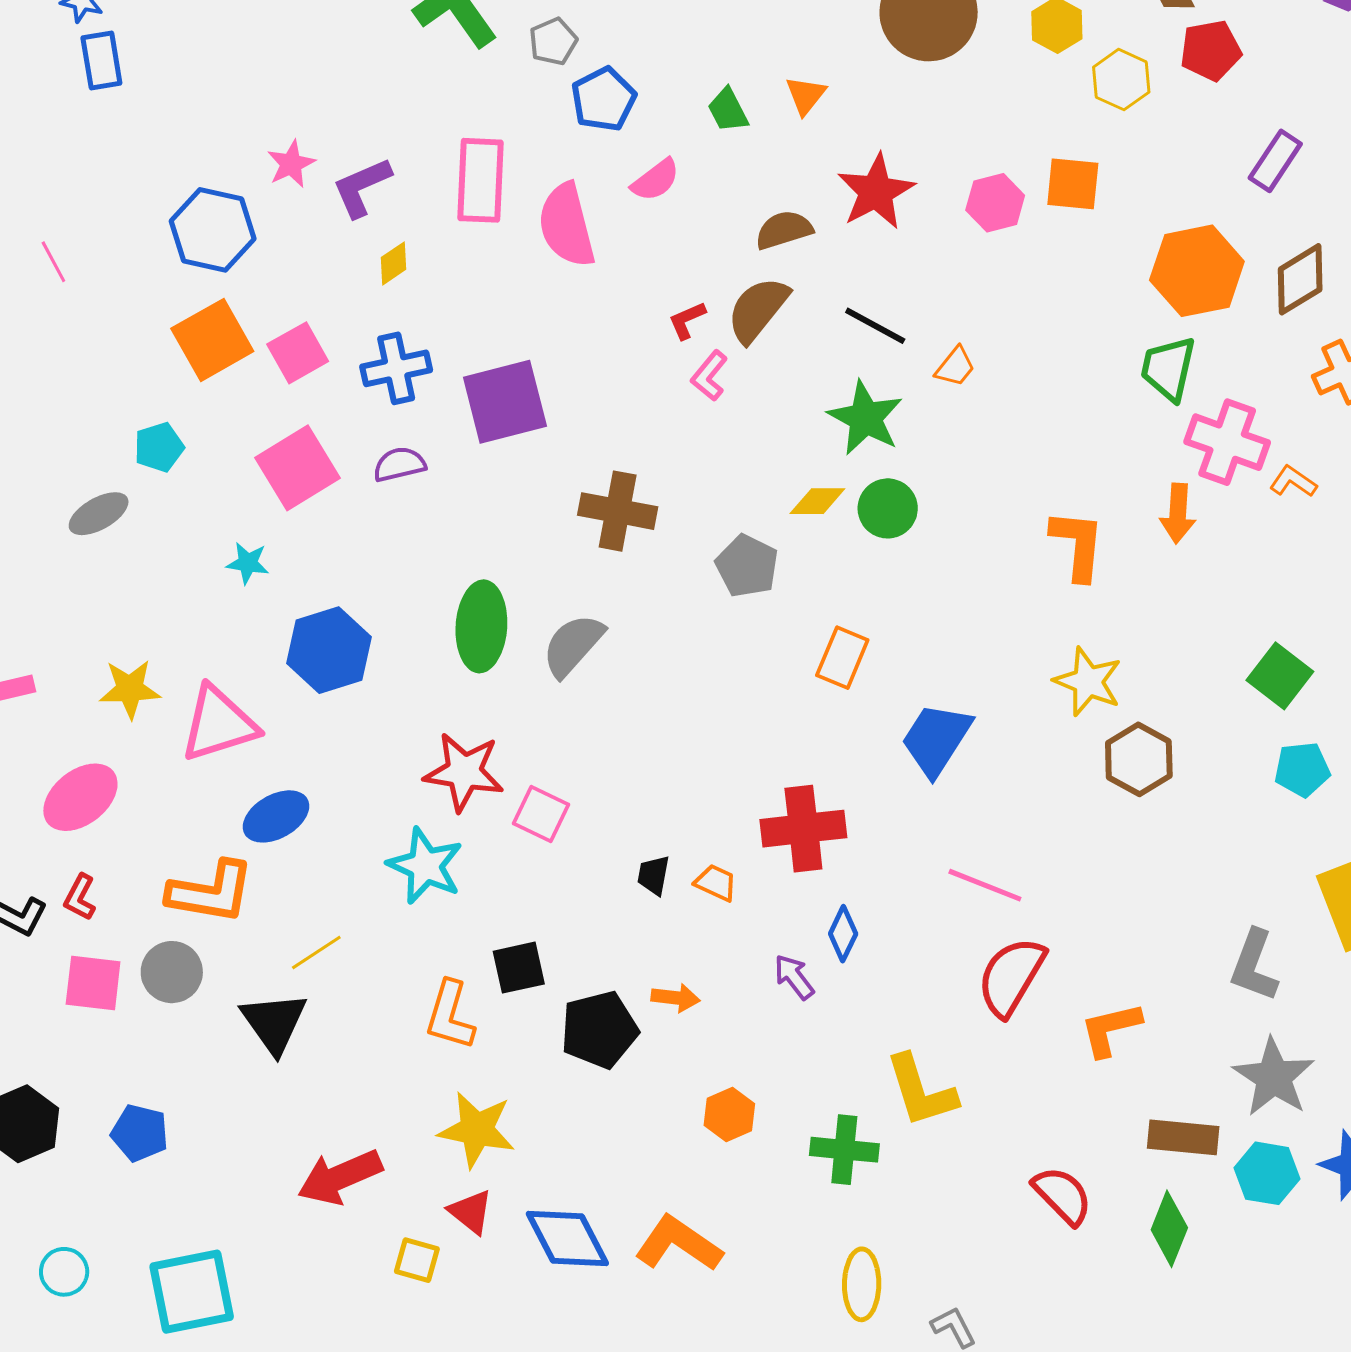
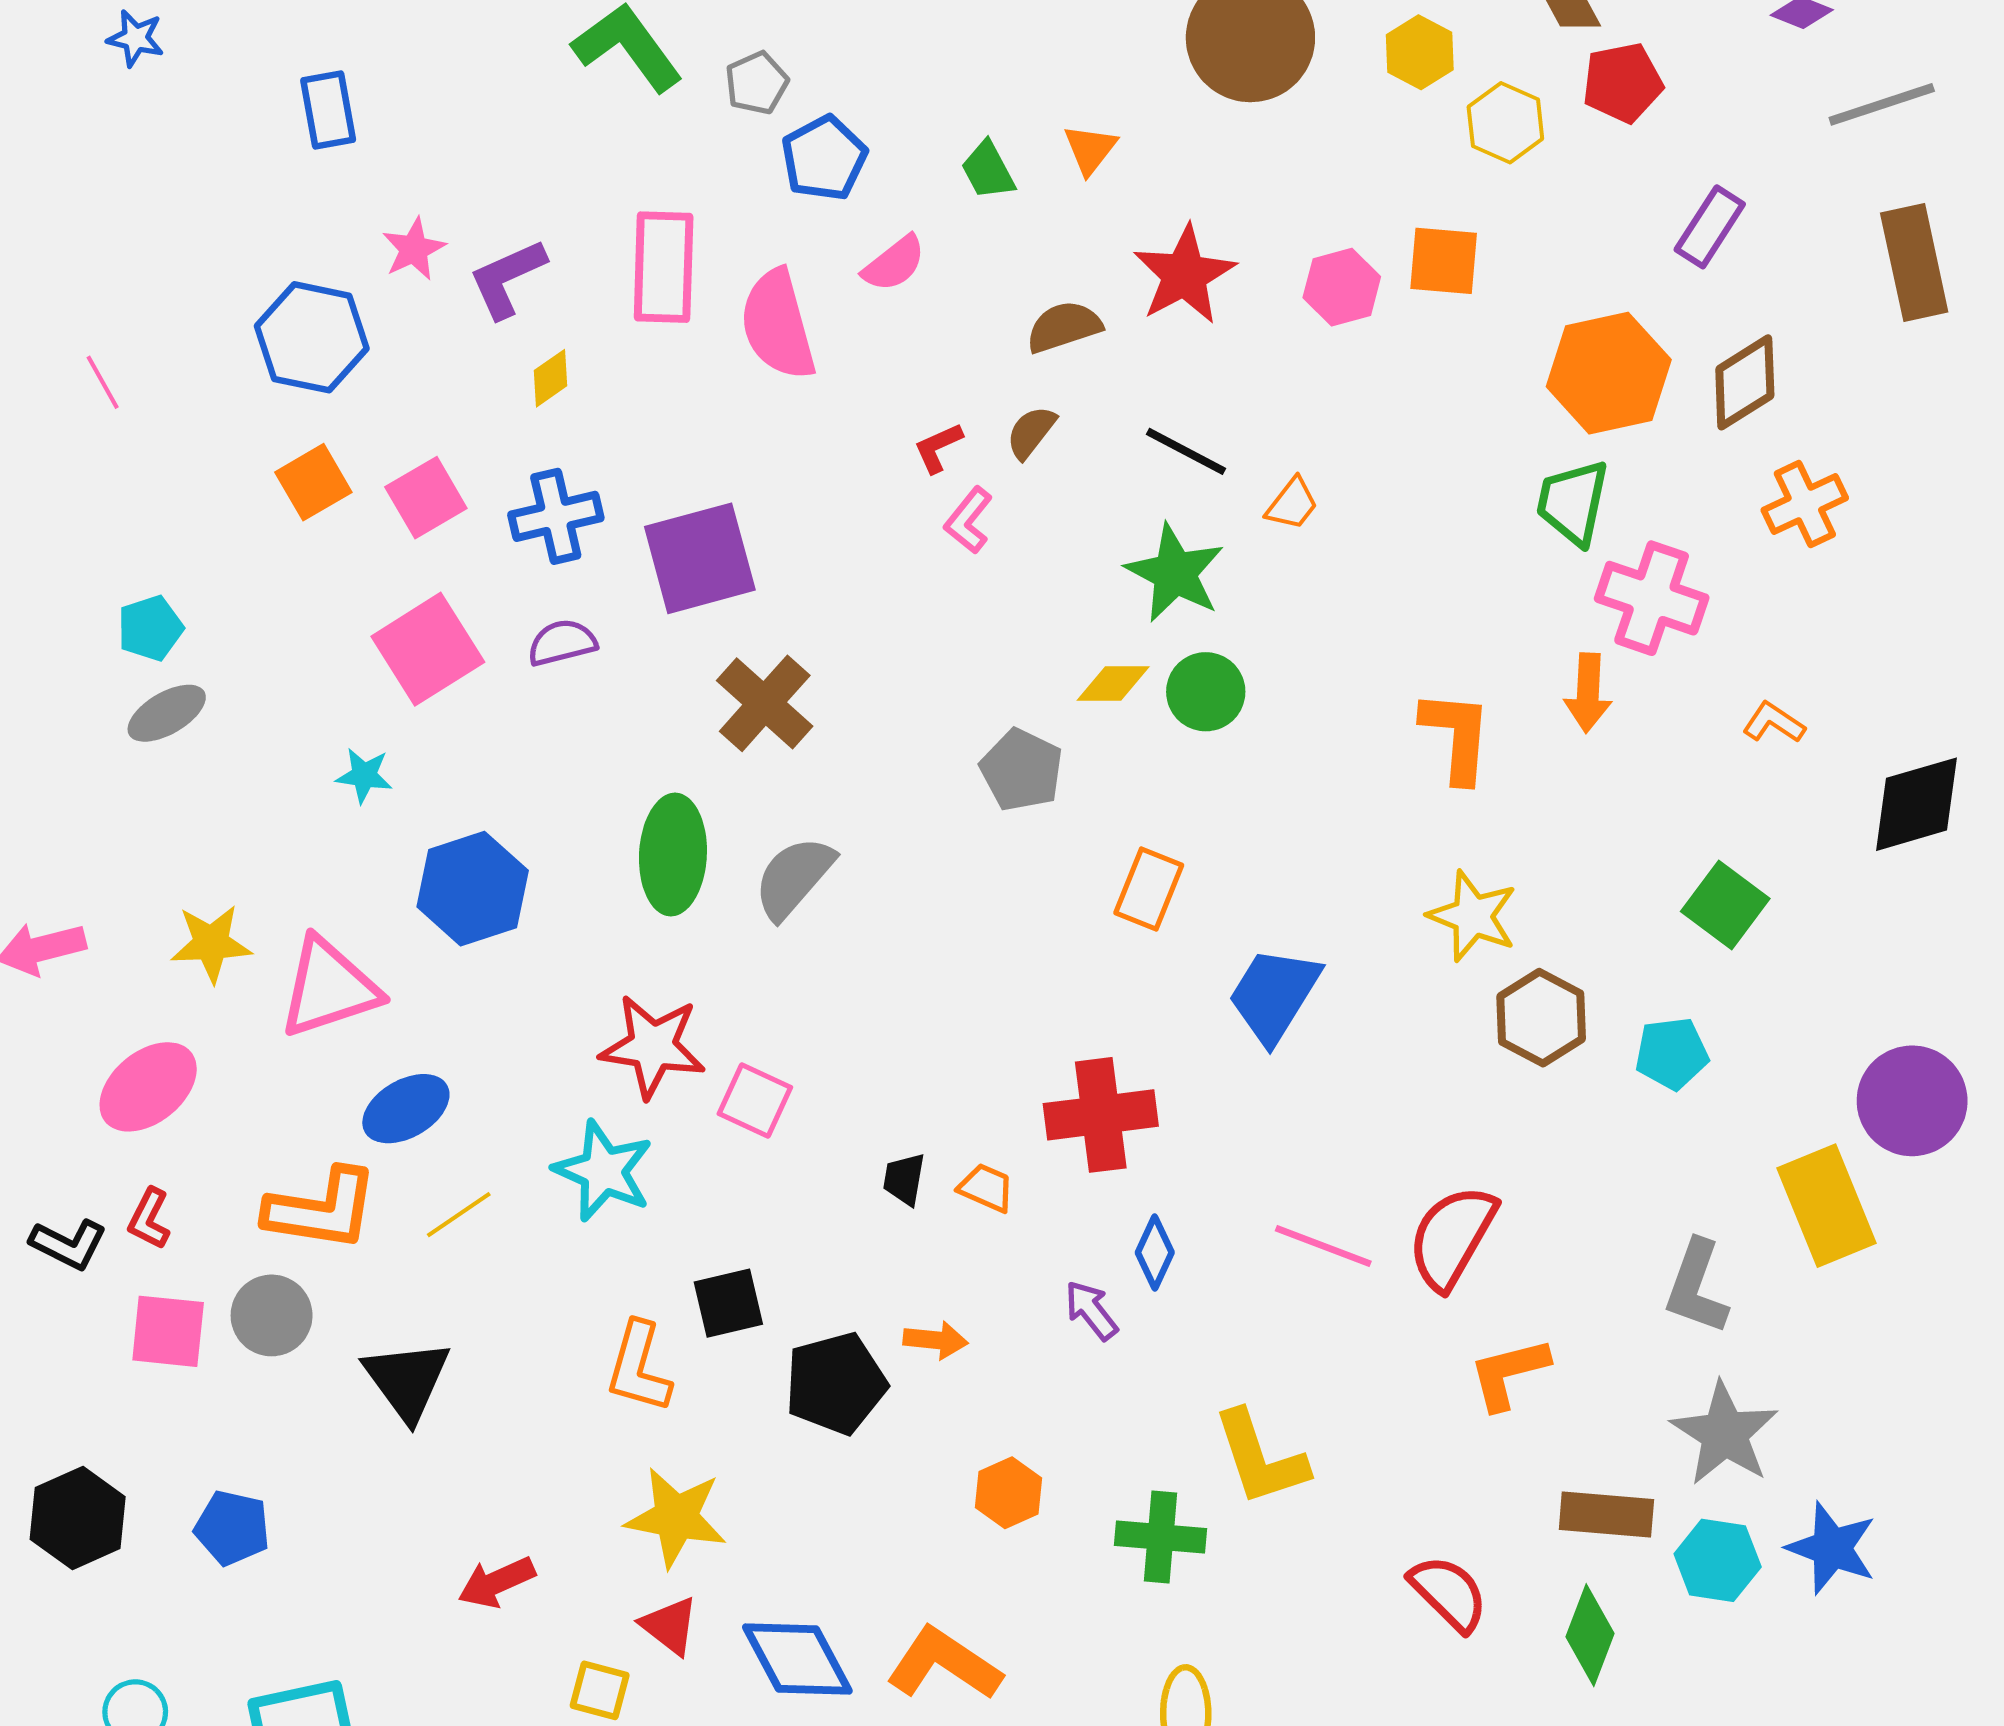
blue rectangle: (101, 61) -> (328, 110), moved
brown semicircle: (758, 310) -> (1031, 432), size x0.6
orange square: (212, 340) -> (313, 482), size x0.7
cyan pentagon: (159, 447) -> (150, 628), moved
orange L-shape: (1293, 482) -> (1774, 723), moved
brown cross: (618, 511) -> (765, 703), moved, turned 32
cyan pentagon: (1302, 769) -> (1672, 1053), moved
pink line: (985, 885) -> (1323, 1246), moved
yellow line: (316, 953) -> (459, 1215), moved
red semicircle: (1011, 977) -> (1452, 1237), moved
red arrow: (340, 1177) -> (497, 1582), size x0.7

